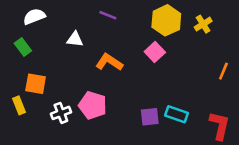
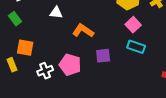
pink square: (155, 52) -> (133, 25), moved
cyan rectangle: (176, 114) -> (136, 47), moved
purple square: (150, 117) -> (103, 56), moved

